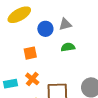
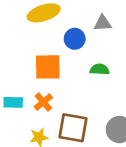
gray triangle: (65, 24) -> (103, 23), moved
orange square: (30, 53) -> (48, 67), size x1.5

